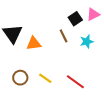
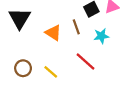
orange triangle: (34, 43) -> (53, 33), moved, turned 35
red line: (75, 82) -> (85, 62), moved

